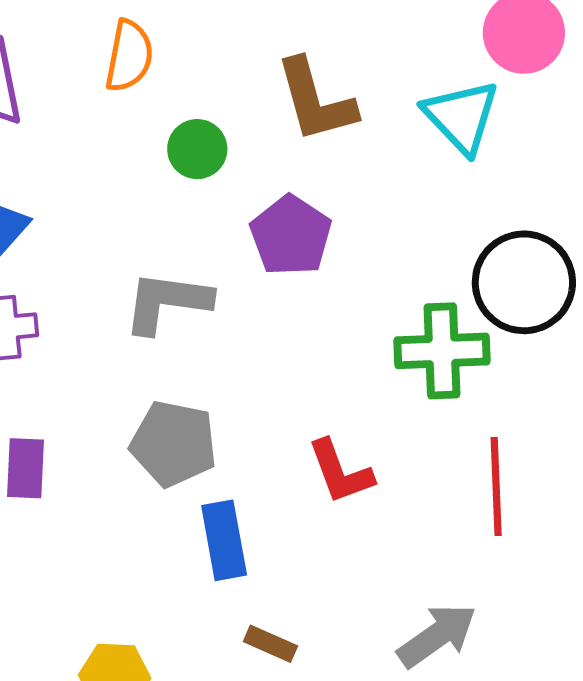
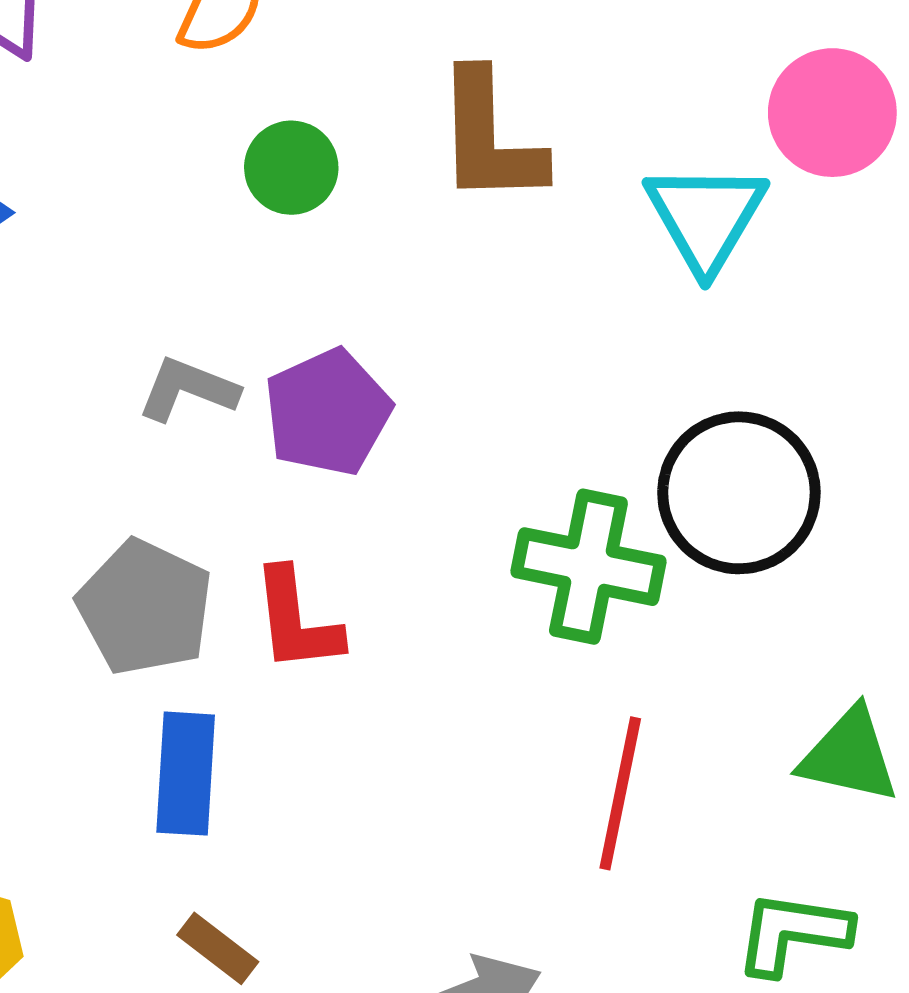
purple pentagon: (291, 236) -> (328, 412), moved
gray L-shape: (167, 302) -> (188, 389), size x0.7
red L-shape: (340, 472) -> (297, 620), moved

